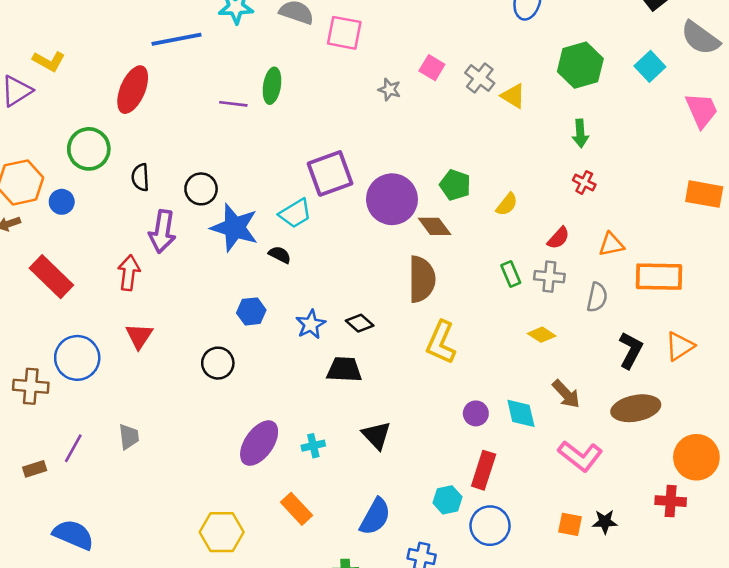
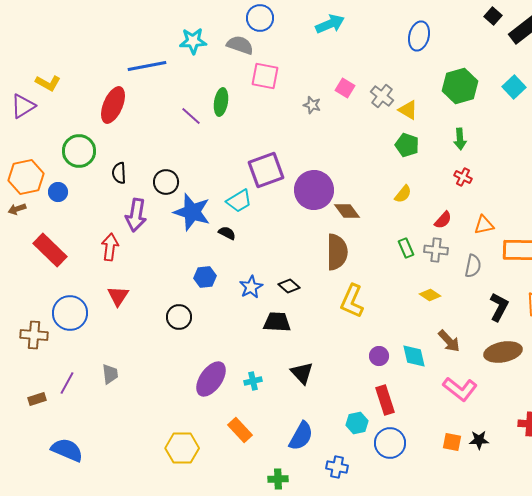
pink square: (344, 33) -> (265, 76), moved
purple line: (233, 104) -> (191, 116), turned 35
green pentagon: (455, 185) -> (407, 145), moved
red rectangle: (484, 470) -> (385, 400), turned -36

